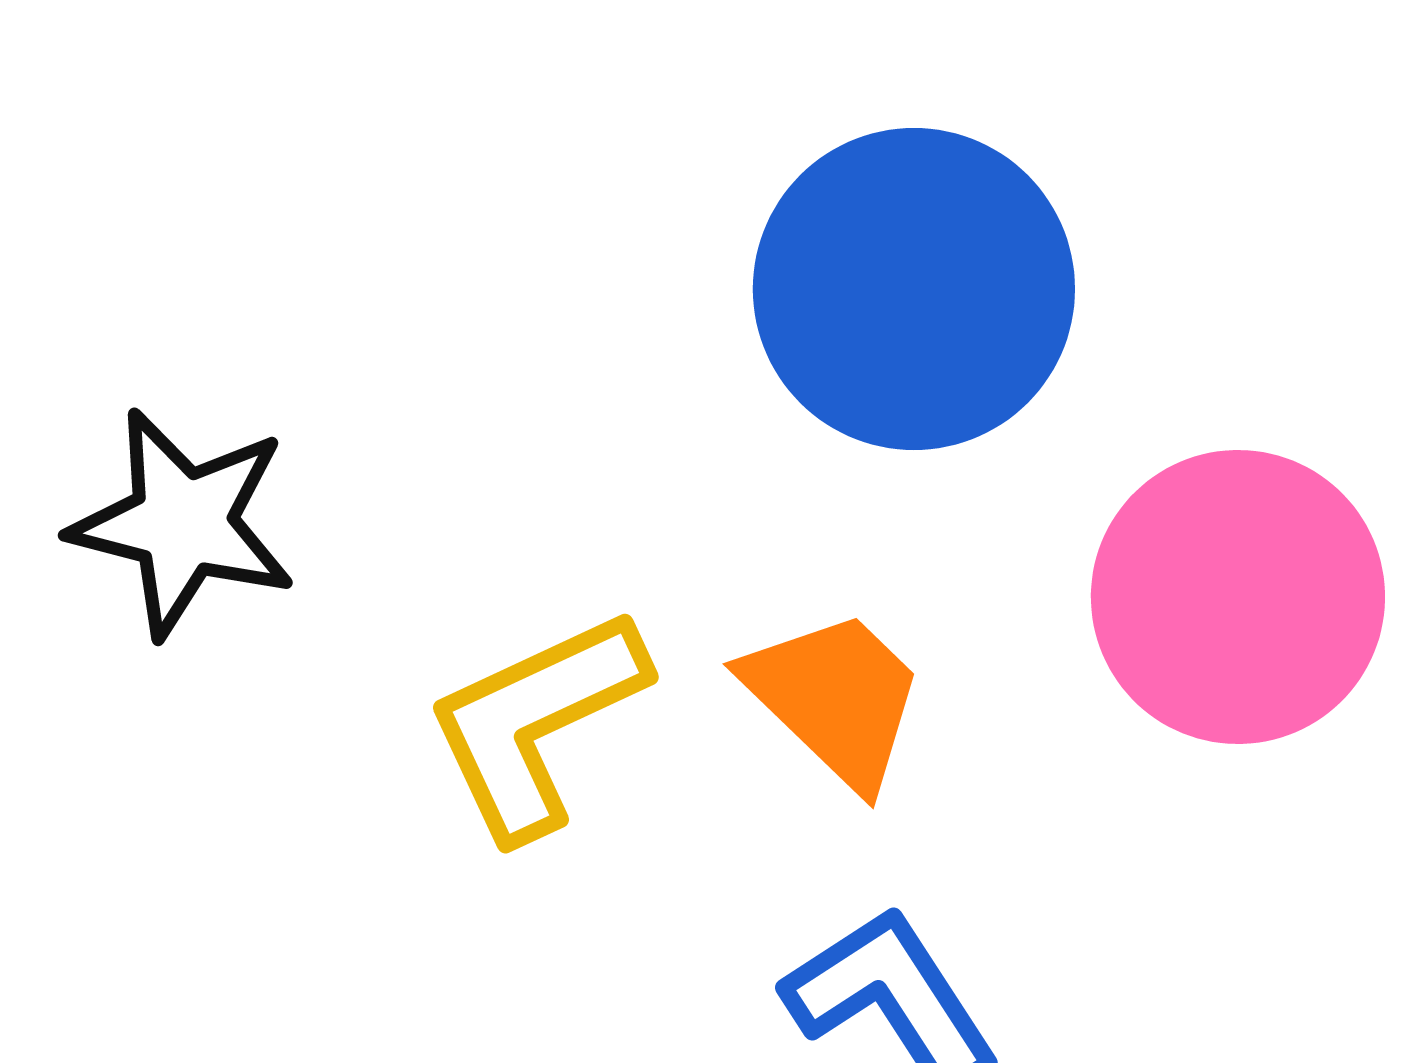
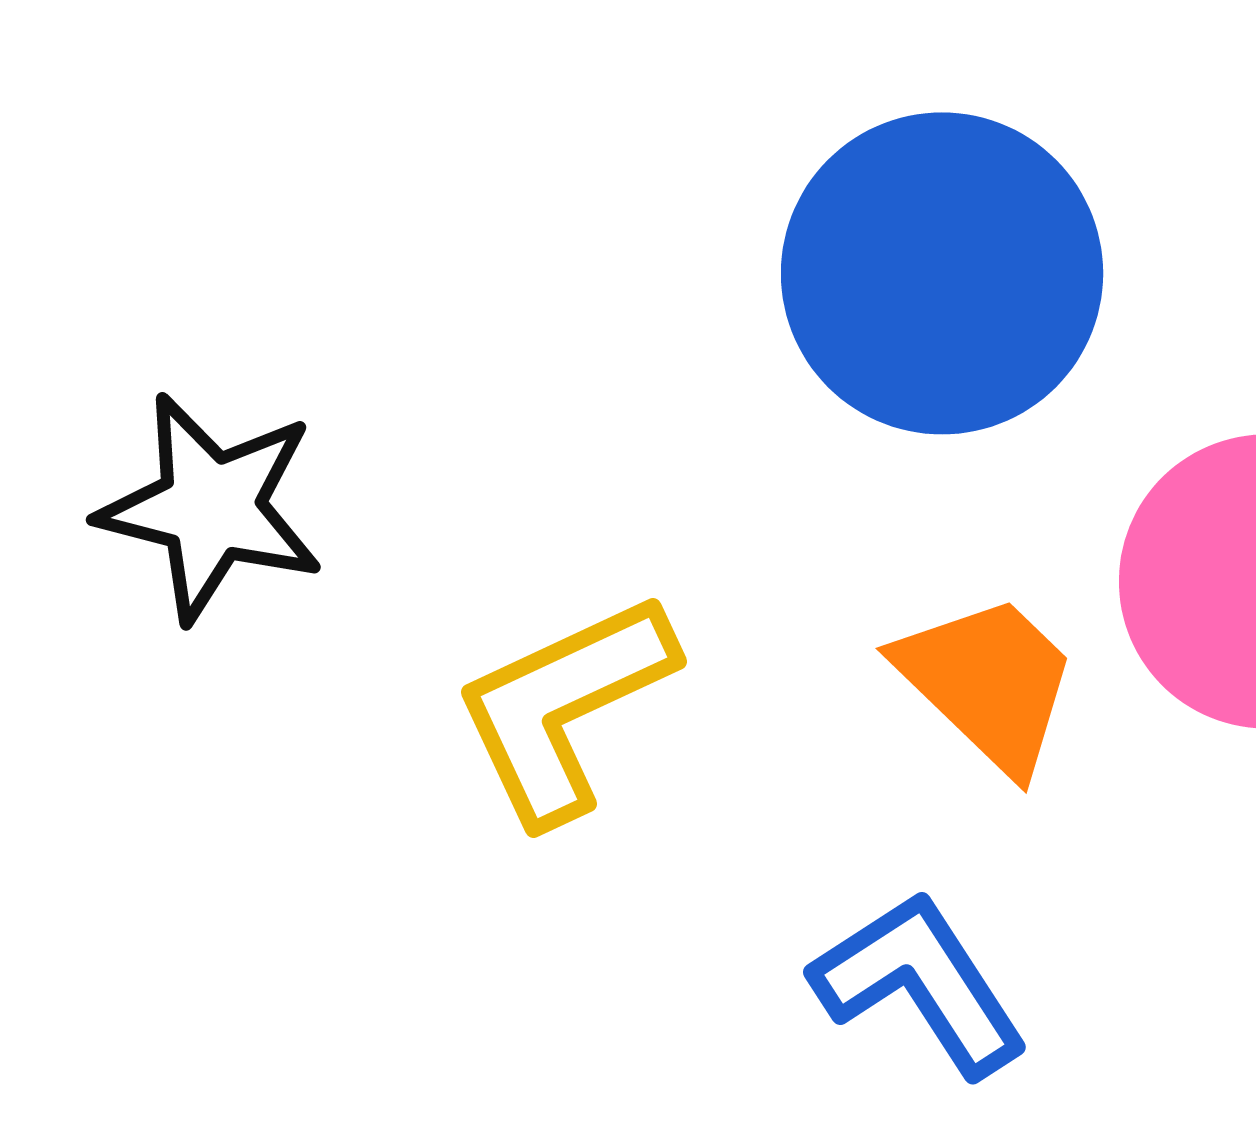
orange trapezoid: (835, 698) -> (988, 682), moved

